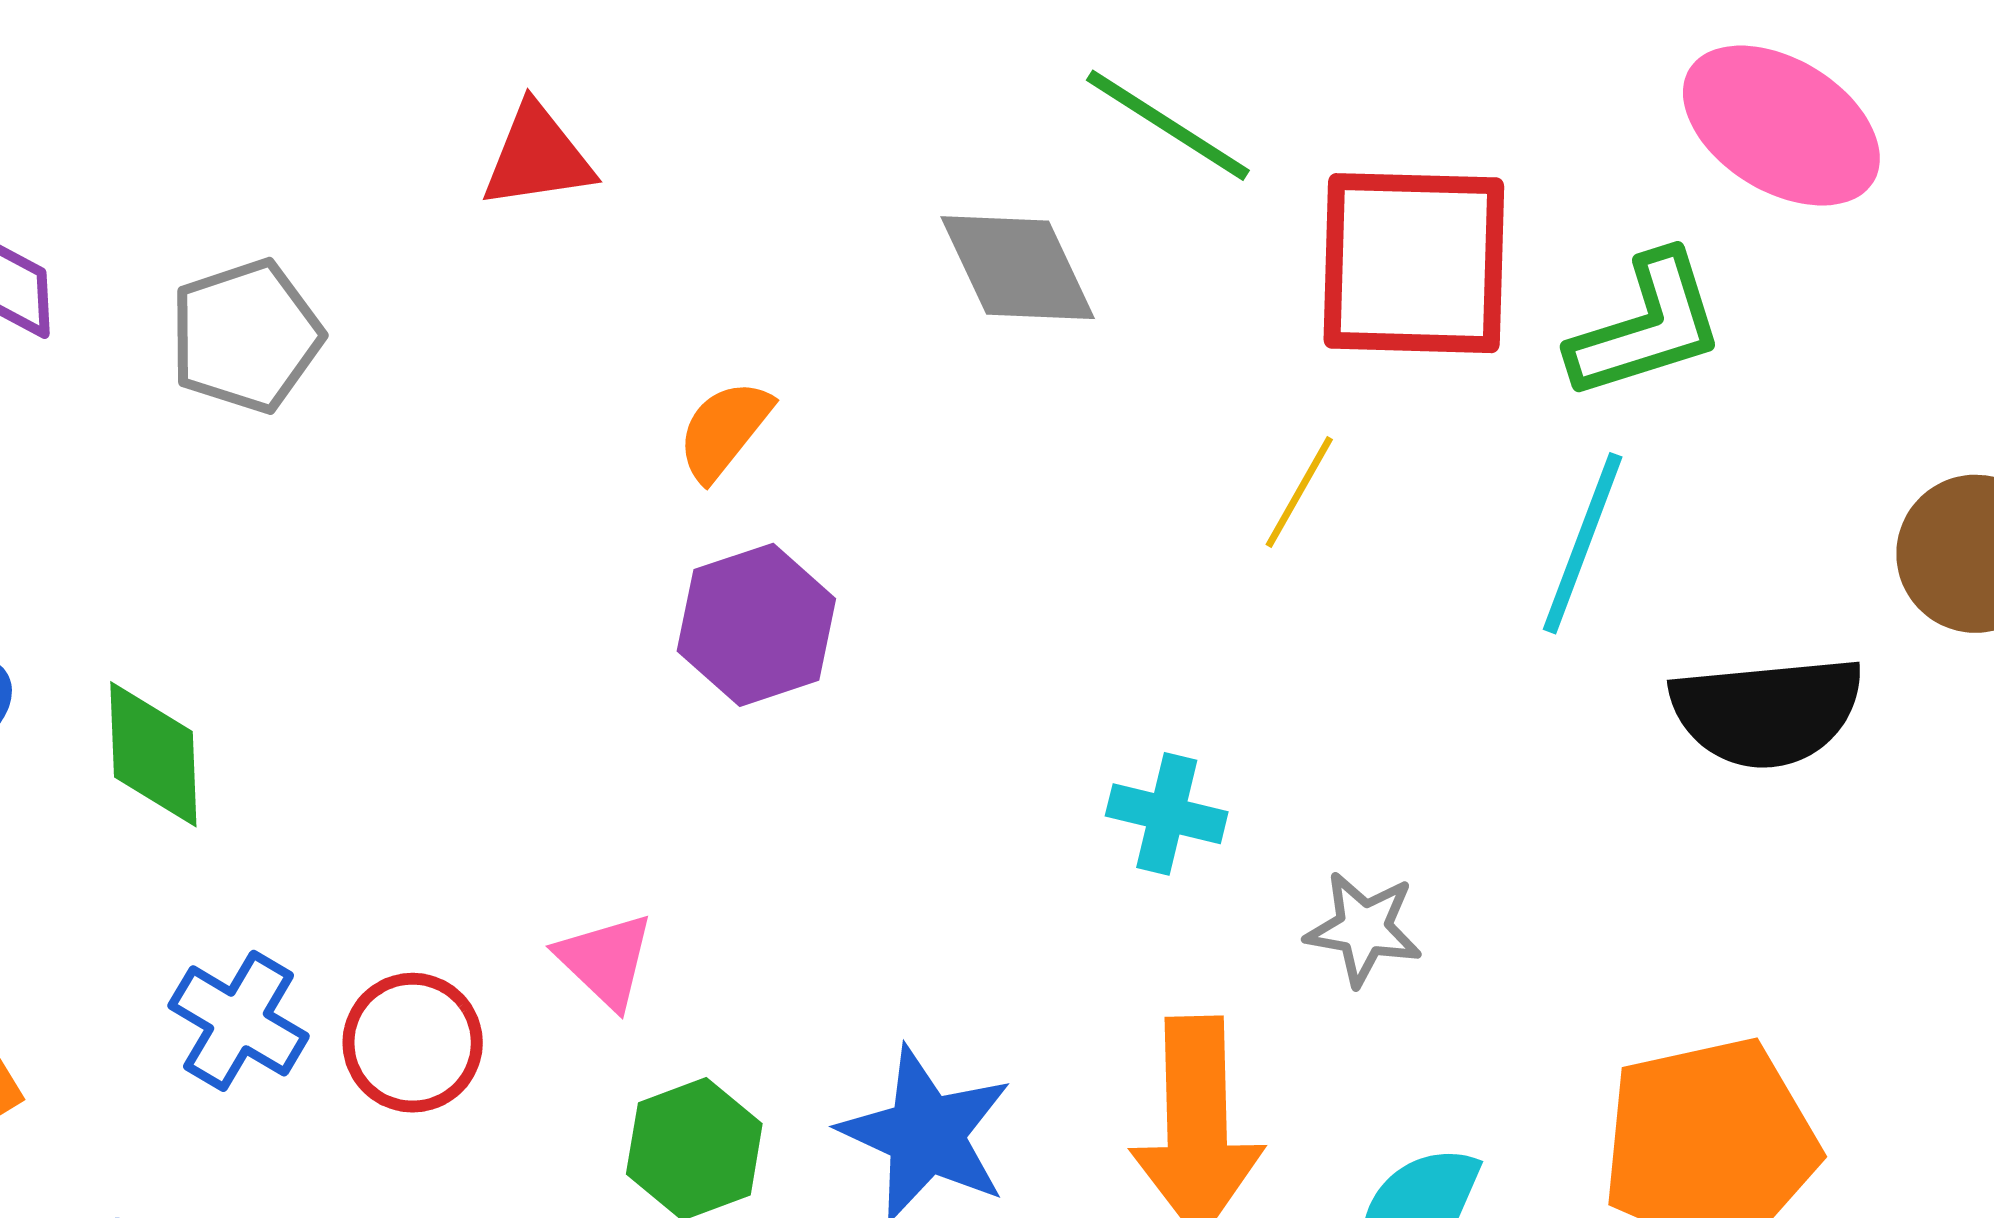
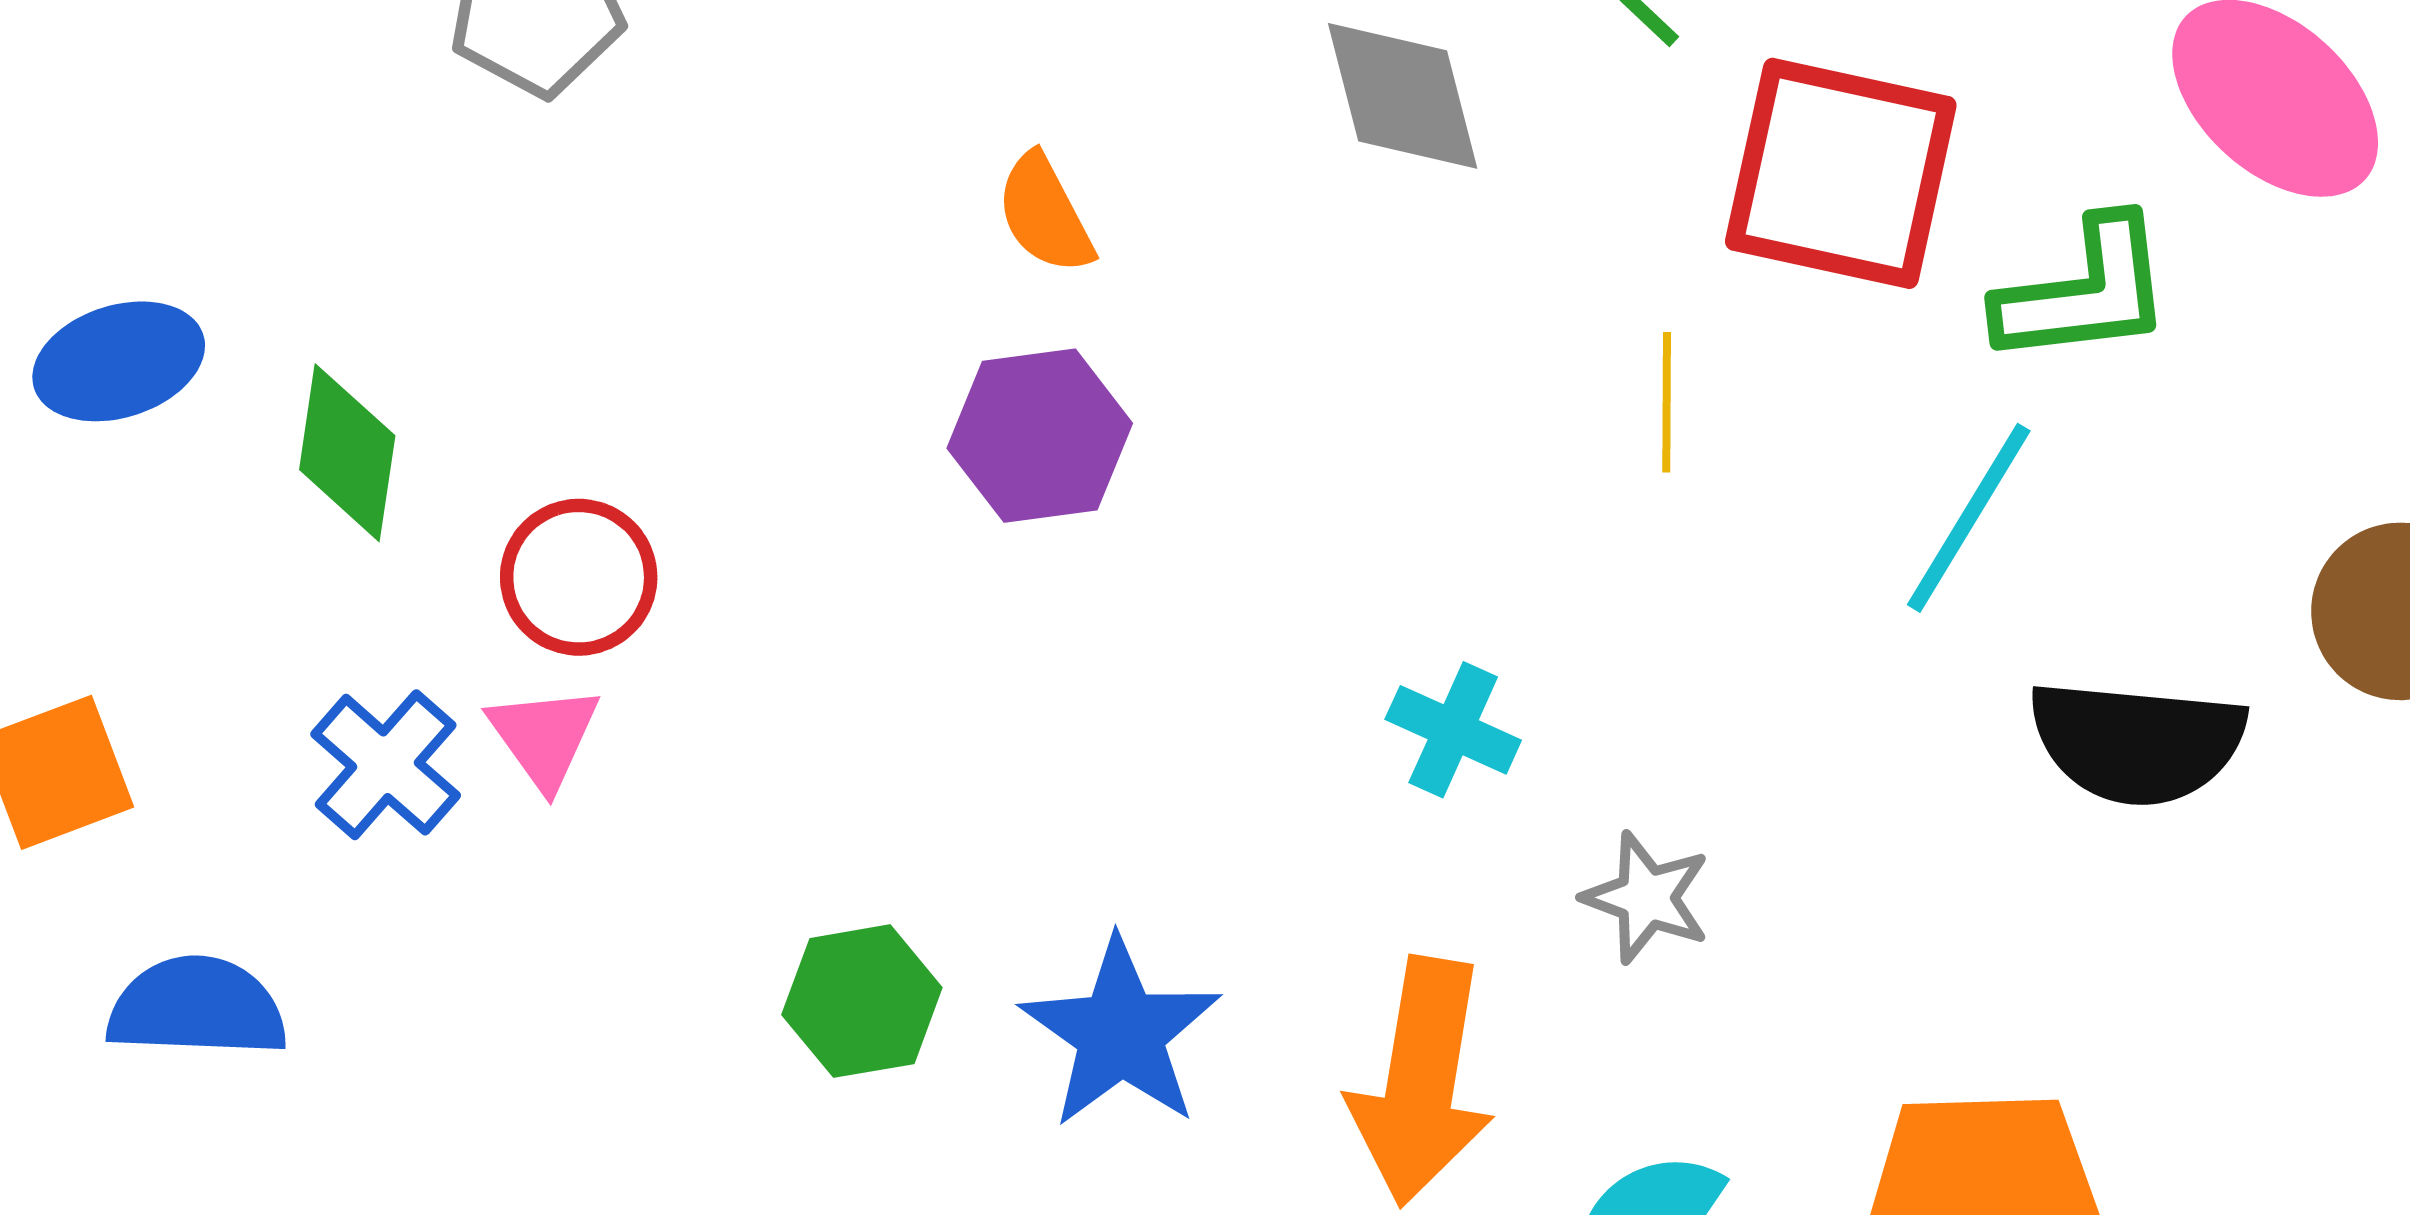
orange semicircle: (724, 430) -> (1045, 214), turned -77
yellow line: (1299, 492) -> (1667, 402), turned -40
pink triangle: (605, 960) -> (544, 737), moved
red circle: (413, 1043) -> (579, 577), moved

